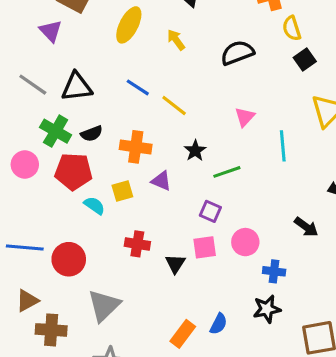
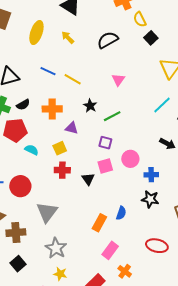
cyan line: (283, 146) -> (162, 105), moved, turned 60
yellow square: (122, 191) -> (60, 148), moved
black star: (267, 309) -> (150, 199), turned 30

